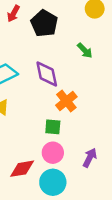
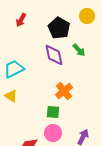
black pentagon: (44, 23) -> (59, 28), moved
purple diamond: (47, 74) -> (54, 55), moved

